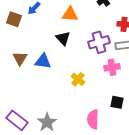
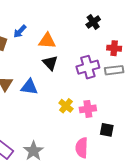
orange triangle: (70, 14) -> (47, 41), moved
pink cross: (112, 67) -> (88, 109), moved

